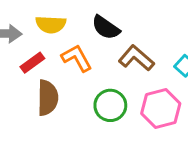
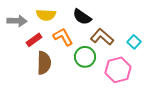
green circle: (110, 105) -> (85, 57), moved

